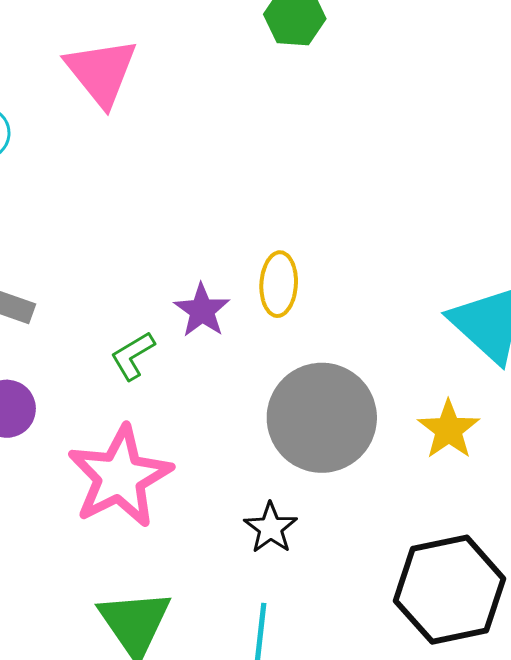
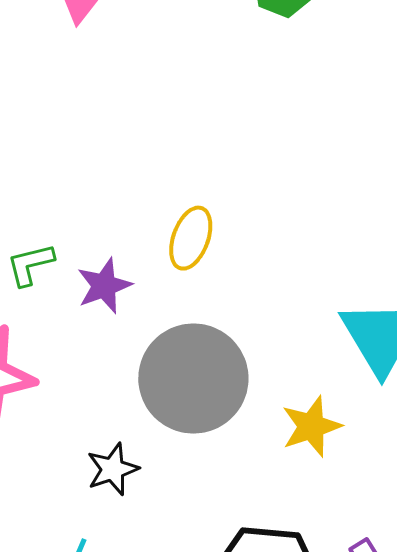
purple star: (202, 310) -> (104, 286), moved

